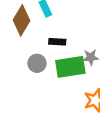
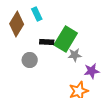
green rectangle: (70, 67) -> (66, 39), moved, turned -50

